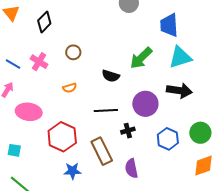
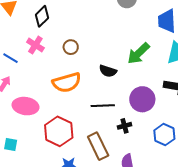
pink cross: (39, 62) -> (35, 45), moved
orange semicircle: (70, 88) -> (67, 83), size x2.0

